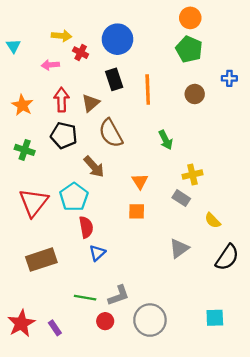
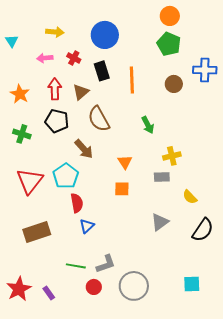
red cross: (81, 53) -> (74, 58), moved
blue cross: (229, 78) -> (205, 70), size x1.6
gray rectangle: (181, 198) -> (162, 177), turned -35

